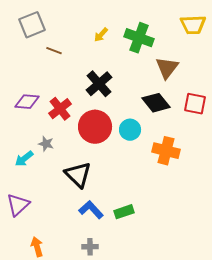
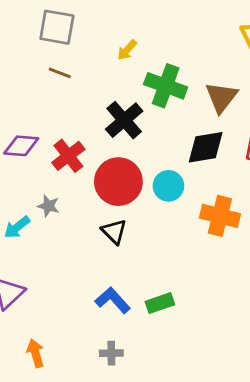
gray square: (32, 25) -> (57, 27), moved, turned 32
green cross: (139, 38) -> (166, 86), moved
black diamond: (156, 103) -> (206, 147), turned -60
black triangle: (78, 175) -> (114, 232), moved, size x0.7

